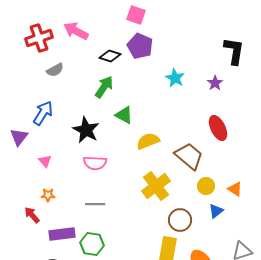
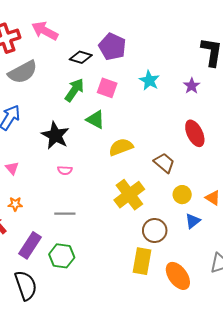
pink square: (136, 15) -> (107, 88), moved
gray semicircle: (55, 70) -> (23, 72), size x1.6
brown trapezoid: (189, 156) -> (164, 163), size x0.7
pink semicircle: (95, 163) -> (65, 170), size x0.6
purple rectangle: (62, 234) -> (30, 245), turned -50

